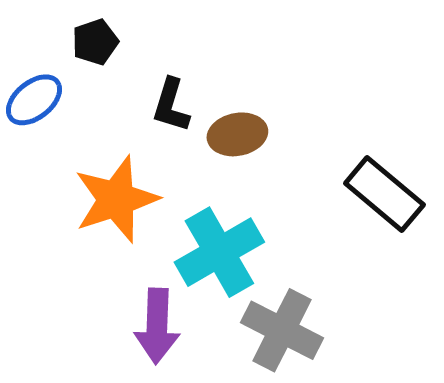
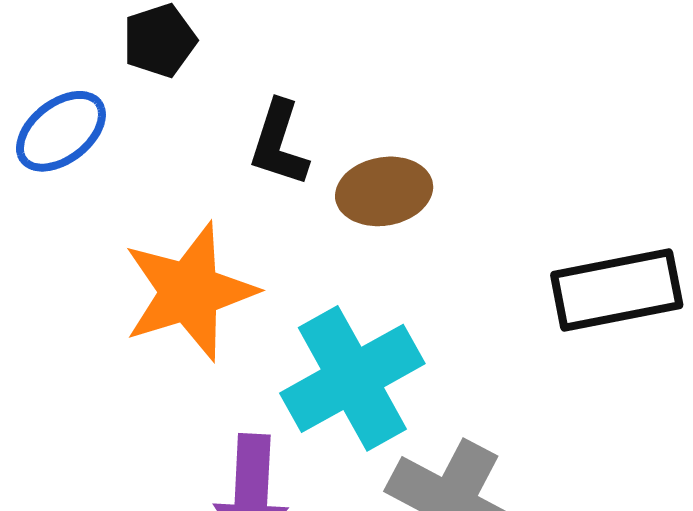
black rectangle: (384, 194) -> (617, 290), turned -52

